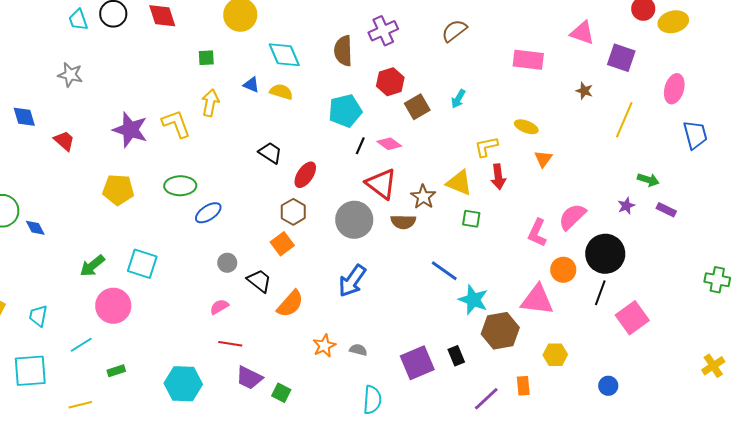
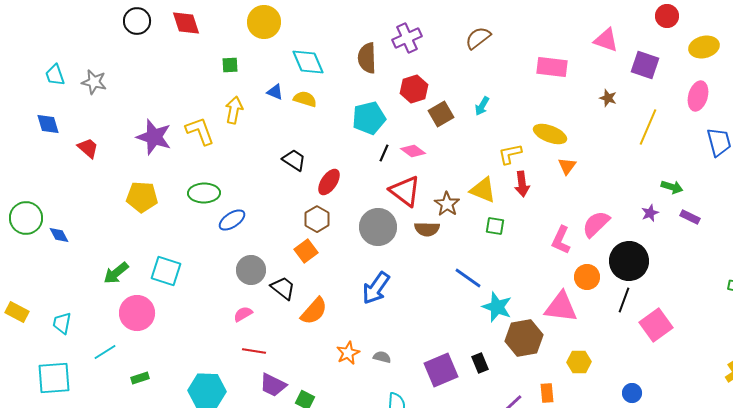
cyan trapezoid: (78, 20) -> (55, 75), moved
yellow ellipse: (673, 22) -> (704, 47), moved
yellow ellipse: (526, 127) -> (550, 134), size x1.4
gray circle: (227, 263) -> (251, 270), size x1.5

